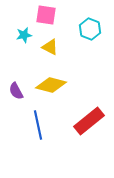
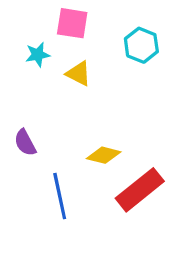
yellow diamond: (51, 85) -> (104, 155), moved, size x0.7

